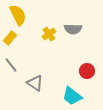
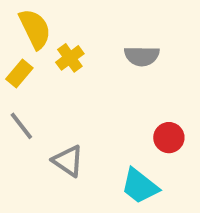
yellow cross: (49, 34) -> (70, 58), moved

